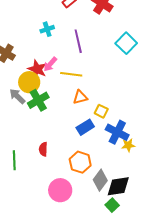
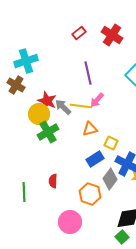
cyan cross: (47, 29) -> (26, 61), moved, size x1.6
pink arrow: (50, 64) -> (97, 100), moved
gray arrow: (17, 96) -> (63, 107), moved
gray diamond: (100, 180) -> (110, 179), moved

